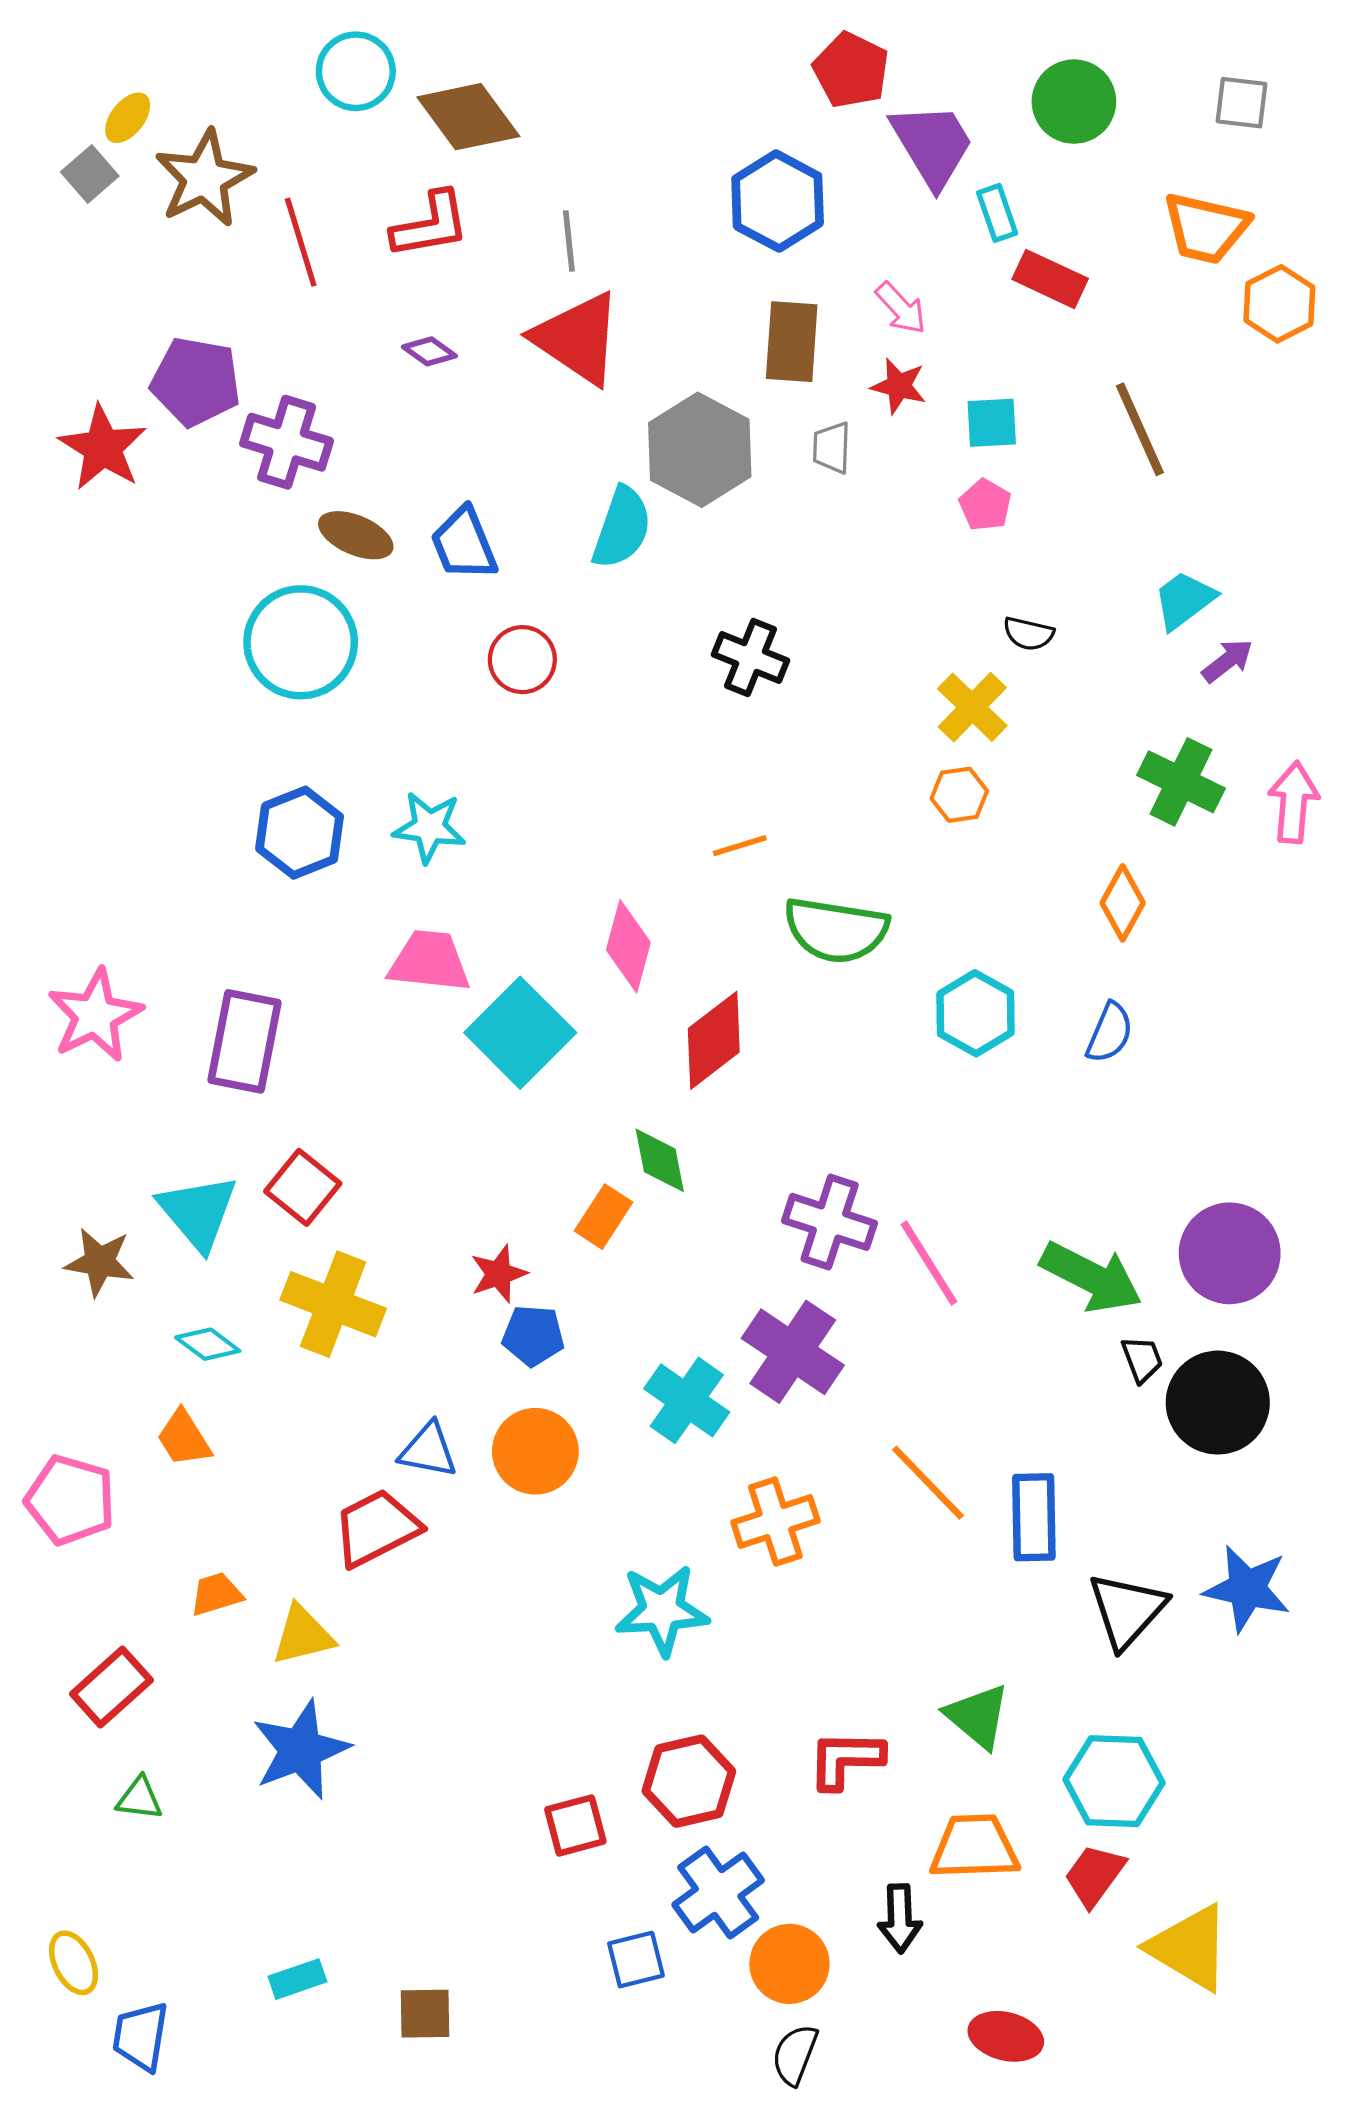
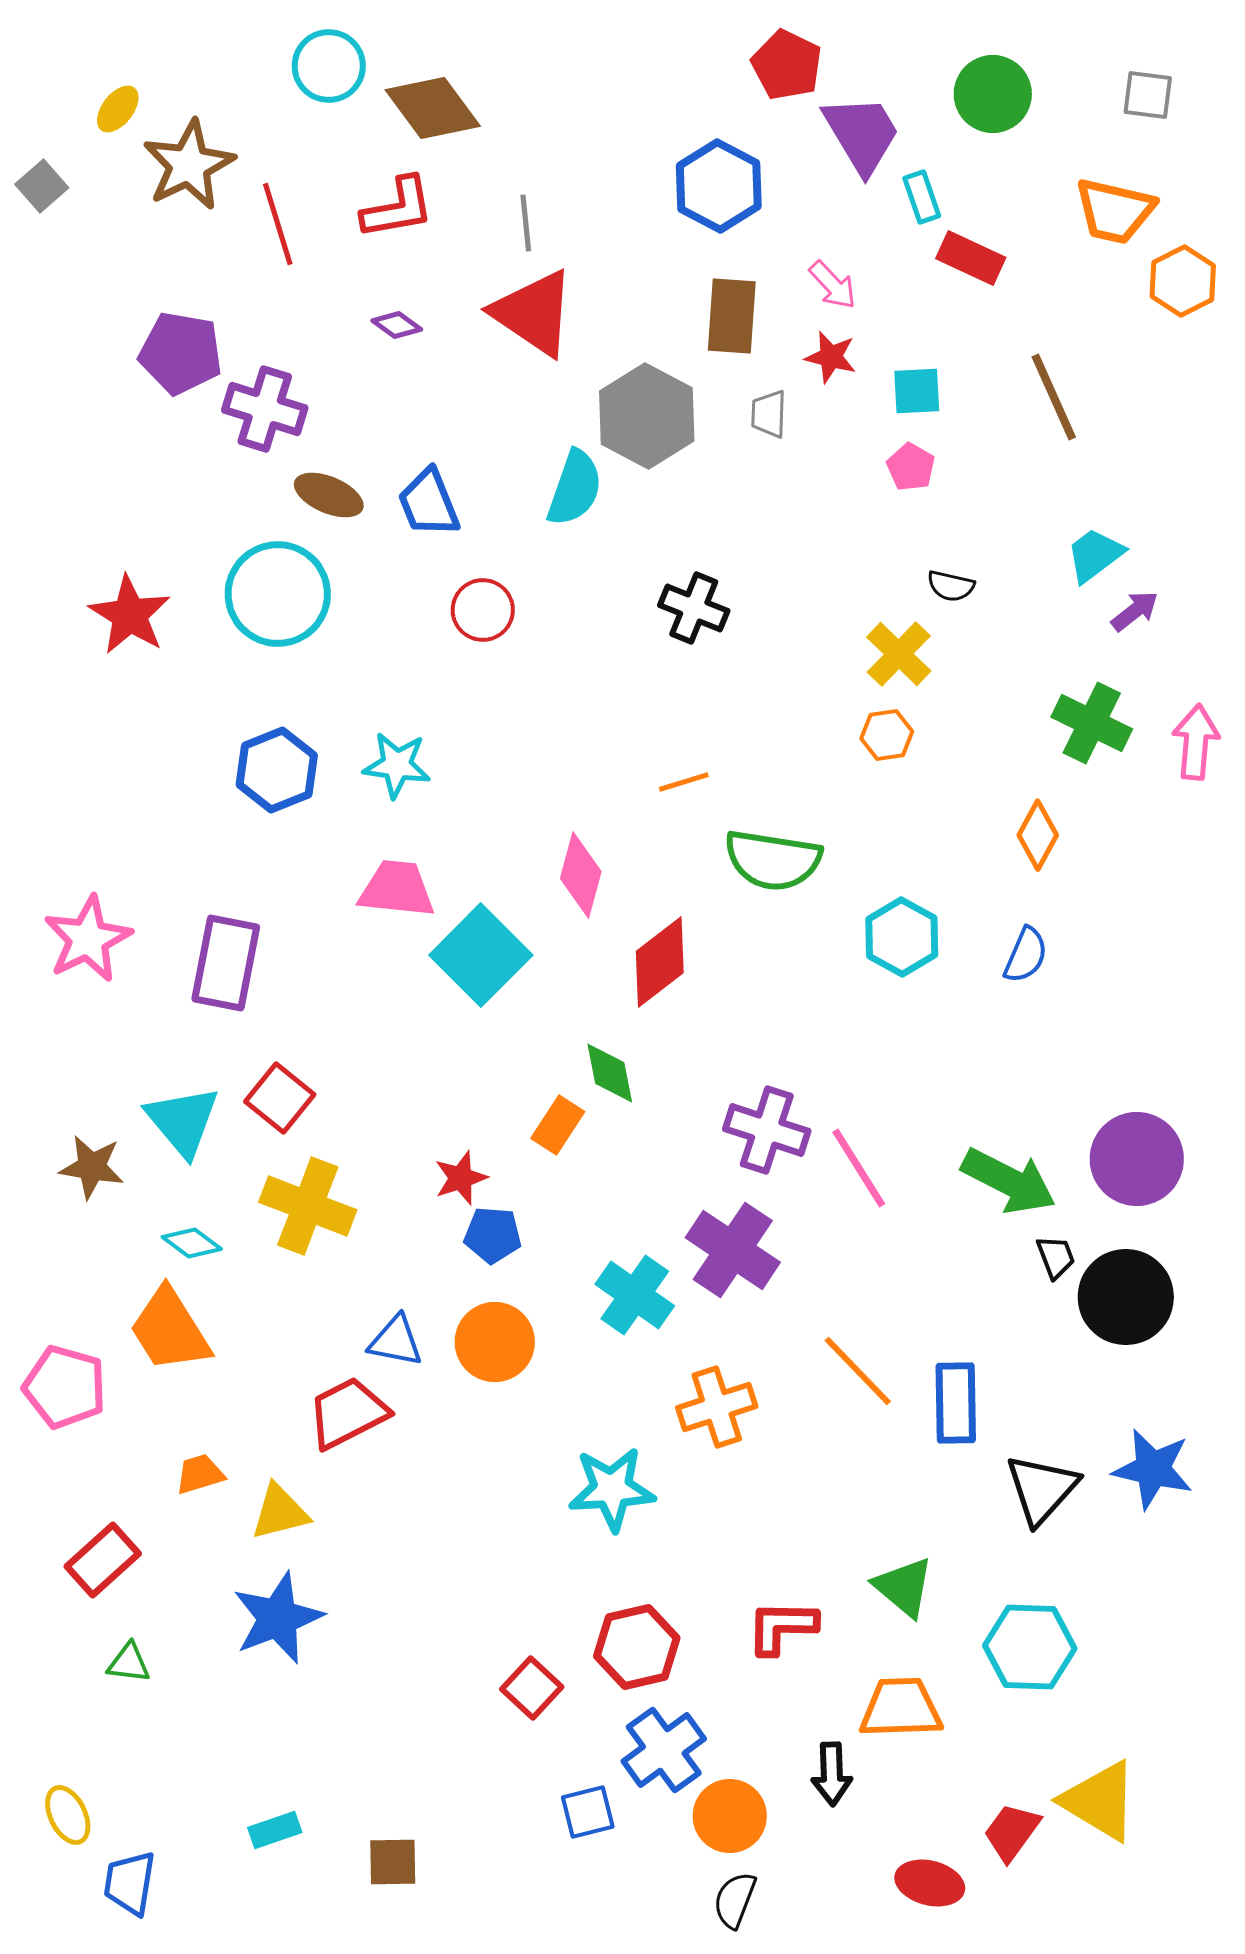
gray square: (90, 174) -> (42, 186), moved
red star: (103, 448) -> (130, 615), moved
orange trapezoid: (184, 1438) -> (170, 1330), size x1.6
red square: (575, 1825) -> (532, 1688), turned -32
red trapezoid: (1094, 1875) -> (1012, 1832), moved

